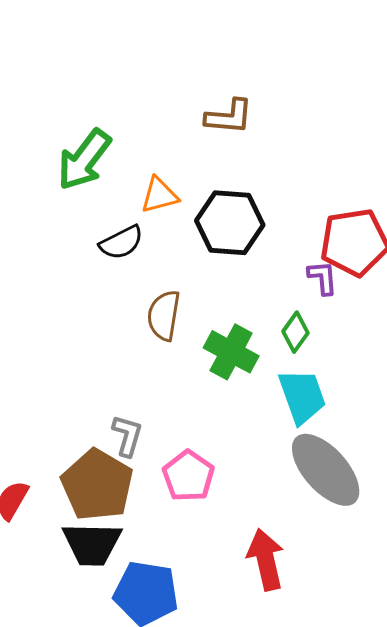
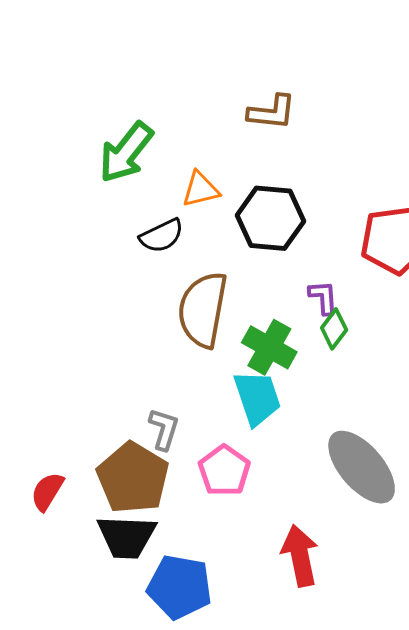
purple L-shape: (323, 278) -> (323, 297), moved
brown semicircle: (164, 315) -> (203, 310), size x1.5
cyan trapezoid: (302, 396) -> (257, 398), moved

